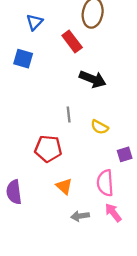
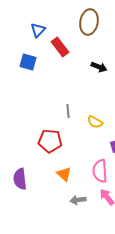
red rectangle: (72, 42) -> (60, 47), moved
black arrow: (93, 79) -> (99, 67), moved, size x0.7

